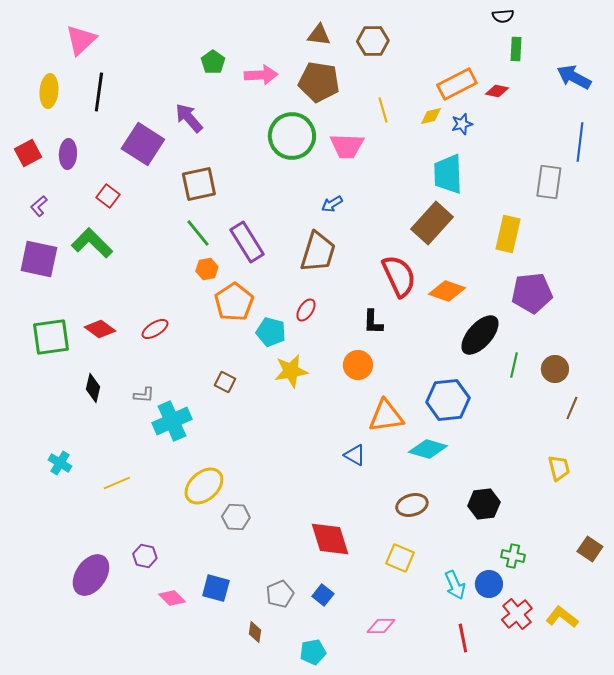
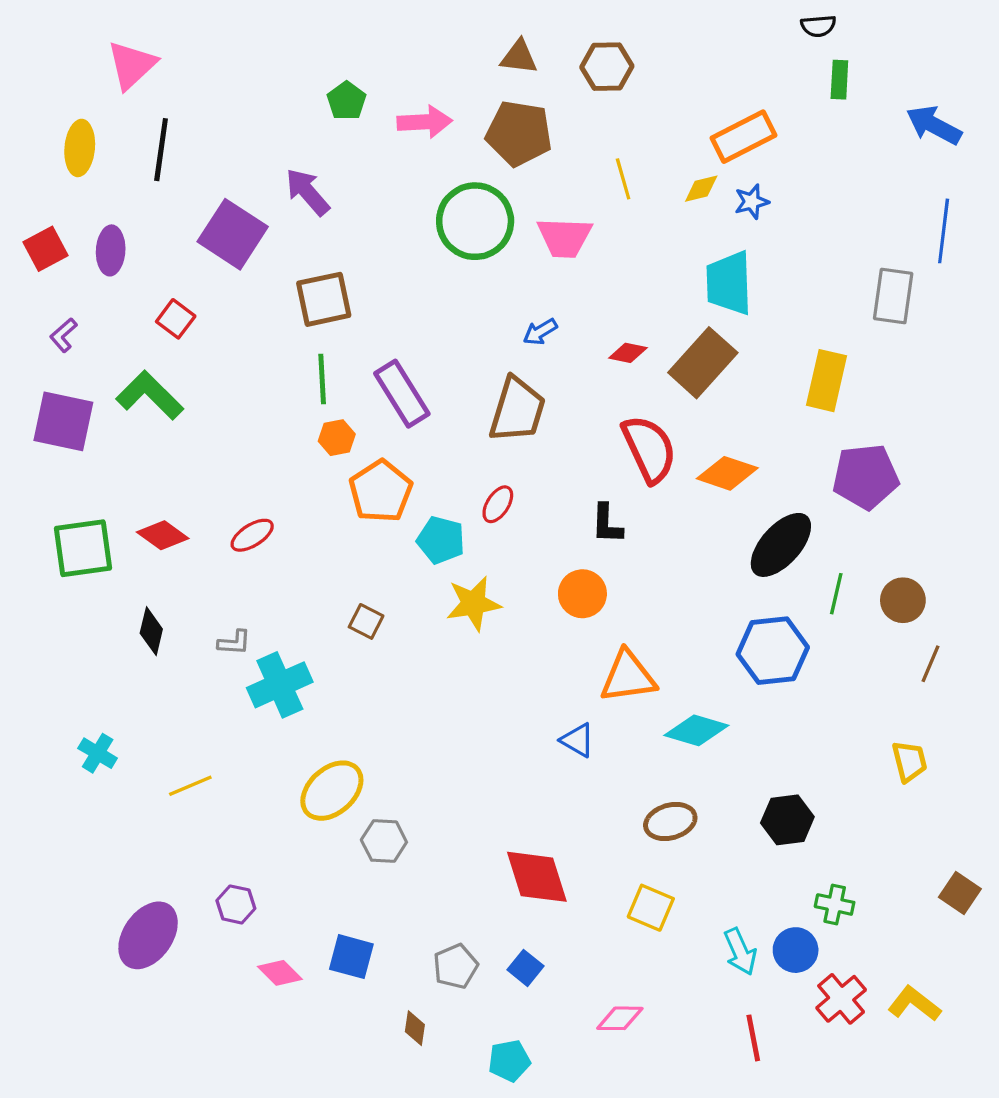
red diamond: (497, 91) -> (628, 353), moved
green line: (198, 233) -> (322, 379), turned 36
blue hexagon: (448, 400) -> (773, 651), moved

